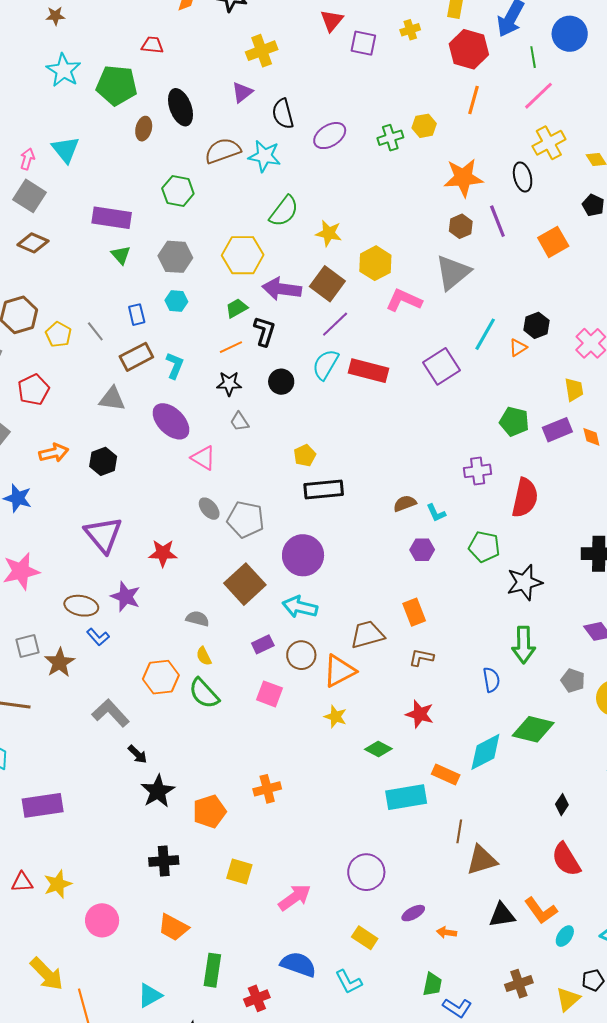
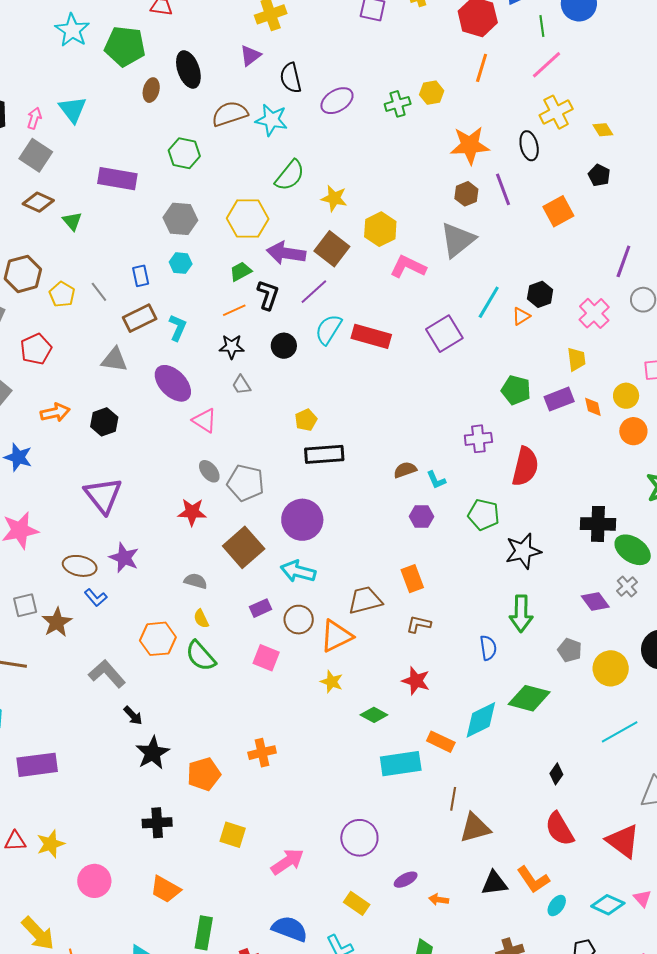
green triangle: (121, 255) -> (72, 221), moved
purple line: (335, 324) -> (314, 292), moved
red star: (163, 553) -> (192, 512), moved

